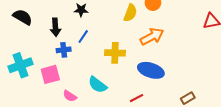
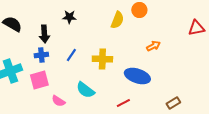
blue line: (83, 36) -> (71, 55), moved
orange arrow: (152, 36) -> (153, 46), moved, size x0.6
blue cross: (64, 50) -> (41, 55), moved

